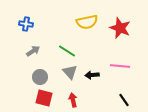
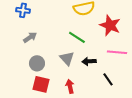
red star: (120, 28) -> (110, 25), moved
green line: (67, 51) -> (77, 37), moved
black line: (124, 100) -> (108, 79), moved

